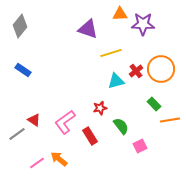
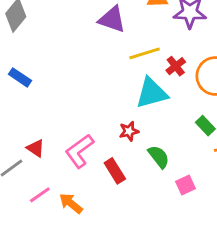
red cross: (136, 71) -> (176, 66), moved
cyan triangle: (116, 81) -> (152, 93), size x1.4
pink line: (37, 163) -> (40, 195), moved

